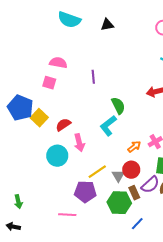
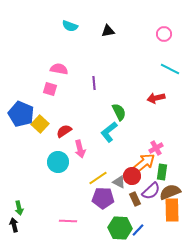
cyan semicircle: (69, 20) -> (70, 26), size x0.7
orange arrow: (134, 147) -> (144, 163), moved, size x1.6
gray triangle: (118, 176) -> (119, 182), turned -32
purple pentagon: (85, 192) -> (103, 198), moved
green hexagon: (119, 203) -> (120, 228), moved
black arrow: (13, 227) -> (14, 225), moved, turned 64

